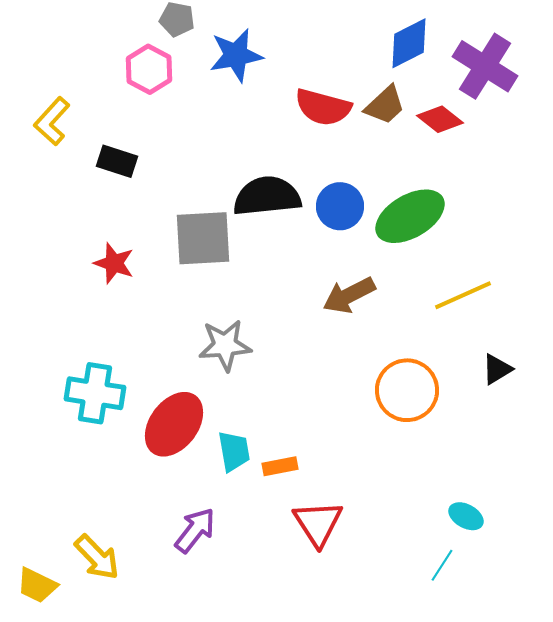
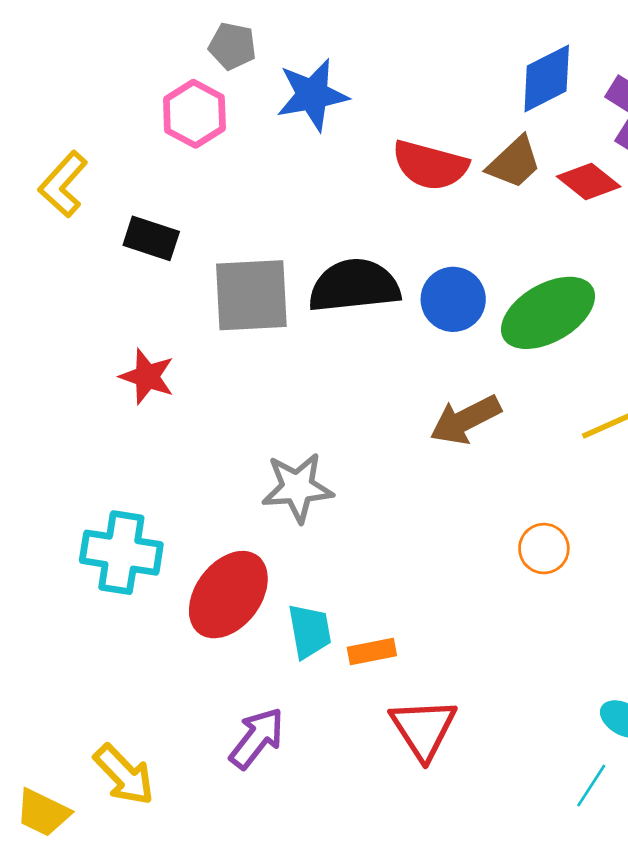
gray square: (203, 238) -> (251, 295), moved
orange circle: (407, 390) -> (544, 549), size x0.6

